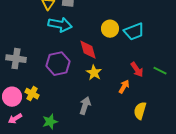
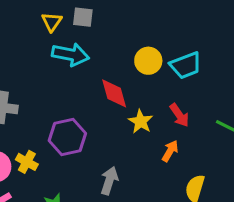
purple hexagon: (58, 64) -> (67, 137), moved
red arrow: (137, 70) -> (179, 115), moved
yellow star: (94, 73) -> (140, 121), moved

